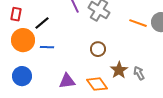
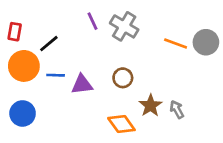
purple triangle: (67, 81) -> (82, 84), moved

